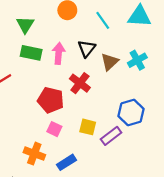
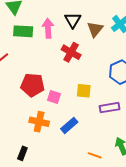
red pentagon: (51, 100) -> (32, 85), moved
purple rectangle: (111, 136) -> (110, 108), moved, turned 36

